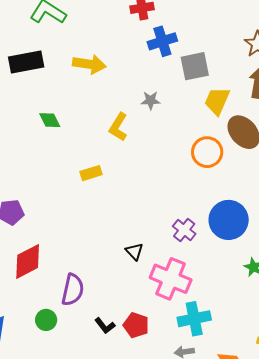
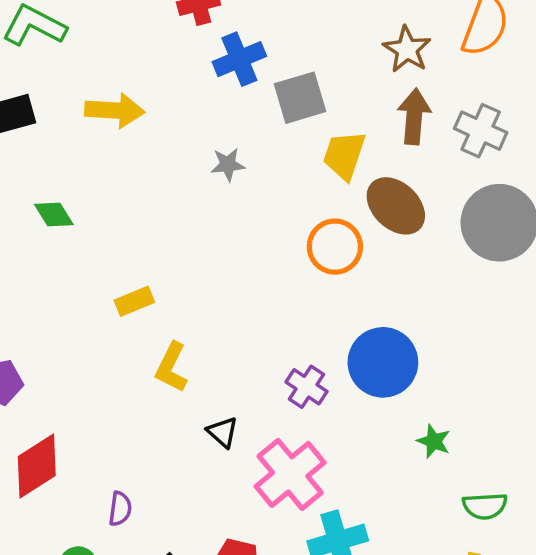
yellow L-shape: (118, 127) -> (171, 367), moved
pink cross: (171, 279) -> (290, 474), turned 33
purple semicircle: (73, 290) -> (120, 509), size x0.6

